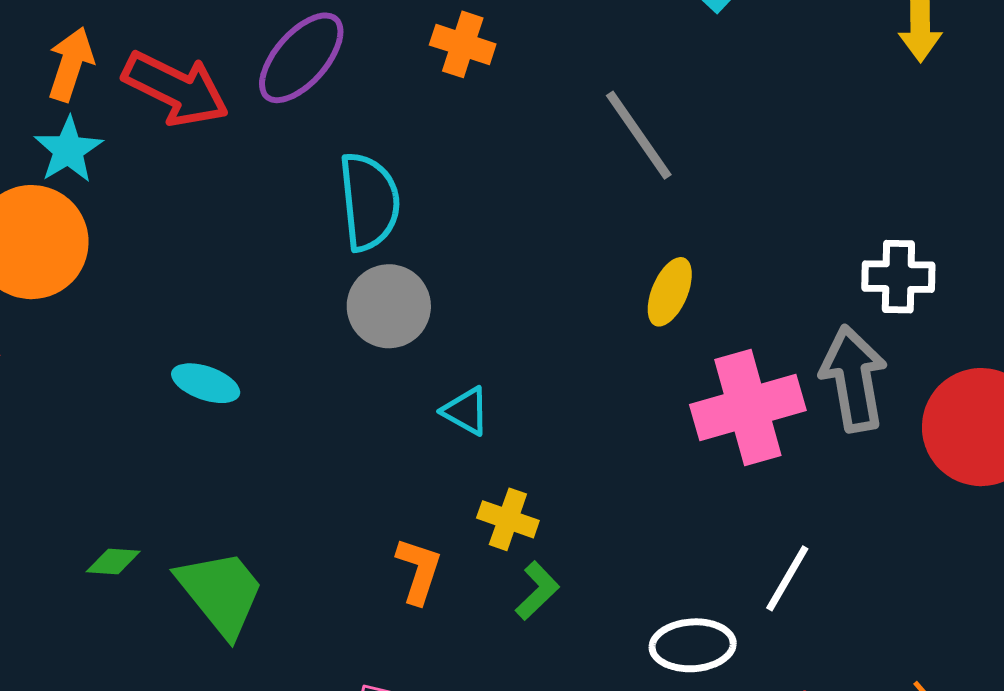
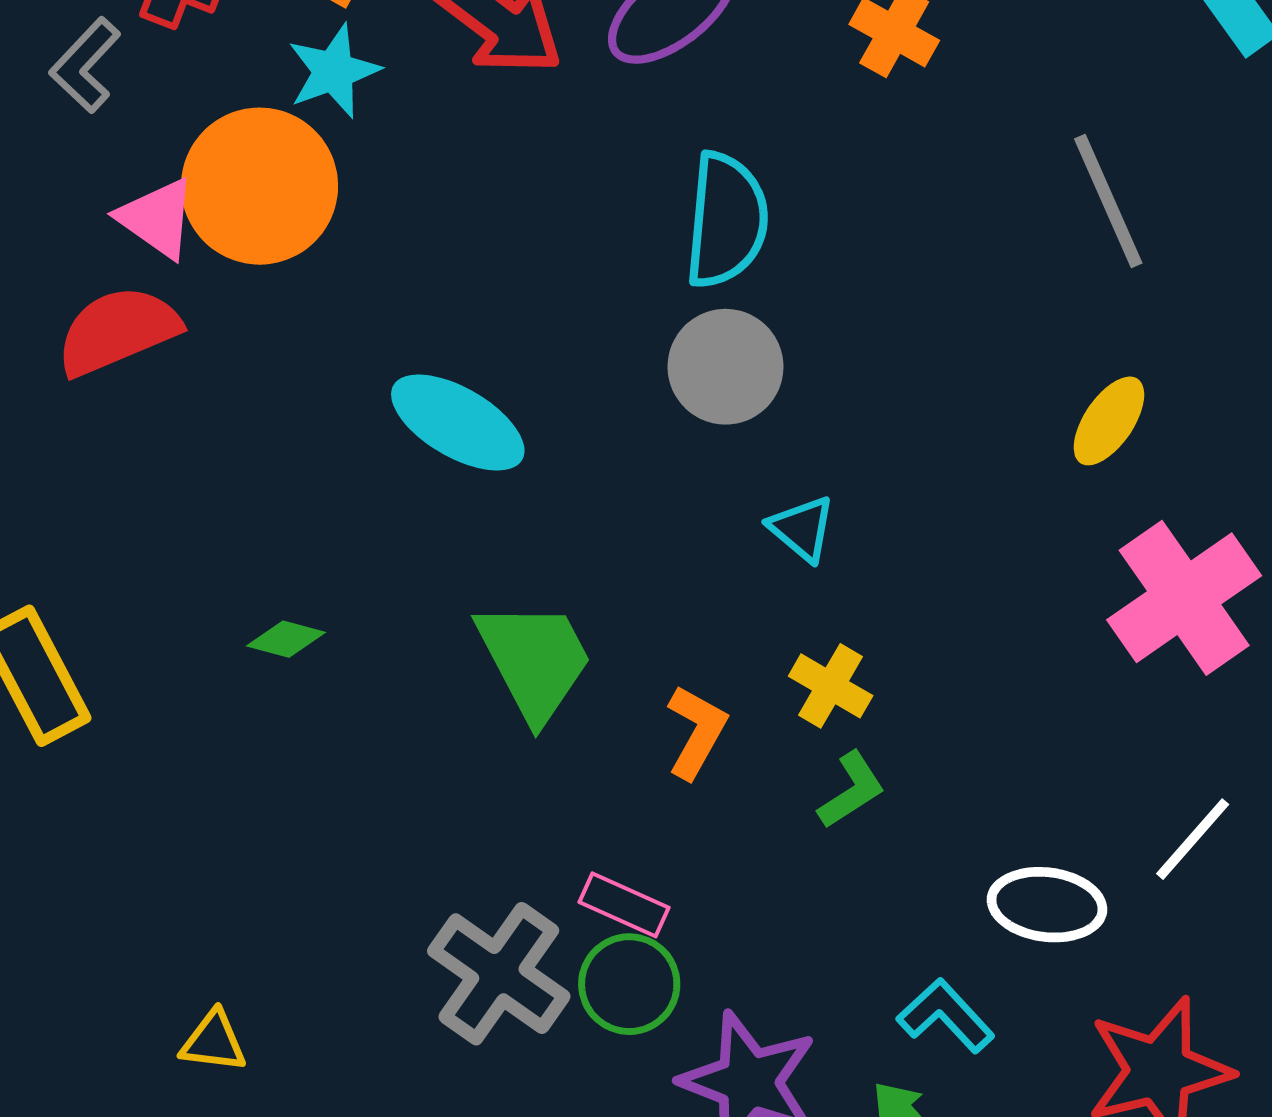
cyan ellipse: (206, 383) -> (458, 423), size x1.5
pink cross: (748, 408) -> (1184, 598), turned -30
green trapezoid: (221, 593) -> (534, 660), moved

